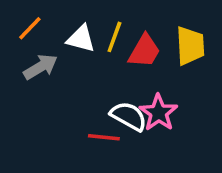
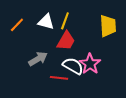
orange line: (30, 28) -> (17, 25), moved
red trapezoid: (144, 51) -> (66, 41), moved
gray arrow: (41, 67) -> (38, 59), moved

